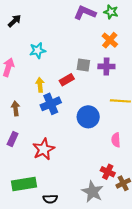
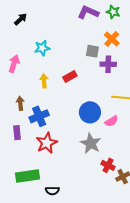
gray square: (83, 65) -> (92, 51), moved
blue cross: (51, 104) -> (39, 116), moved
purple rectangle: (13, 139) -> (17, 133), turned -32
pink semicircle: (116, 140) -> (111, 121), moved, turned -120
gray star: (92, 192) -> (91, 143), moved

